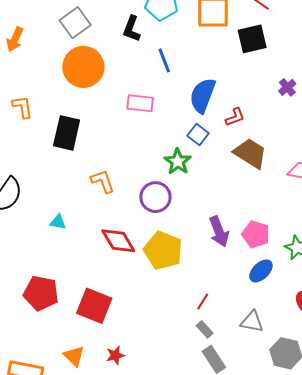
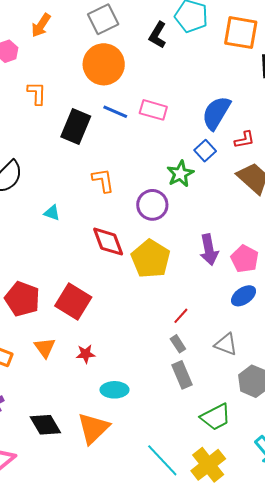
blue line: (164, 60) -> (115, 112), moved, turned -55
red pentagon: (41, 293) -> (22, 299), moved

